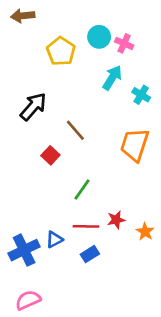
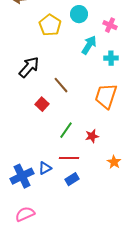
pink cross: (124, 43) -> (110, 25), moved
cyan cross: (141, 95) -> (111, 58), turned -32
red star: (116, 220) -> (92, 136), moved

